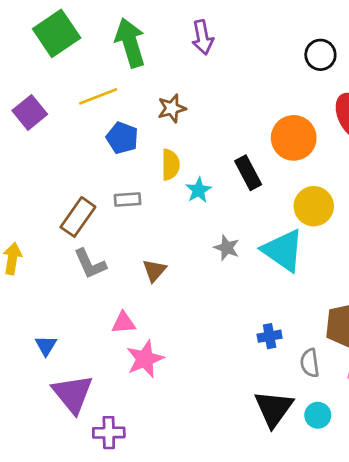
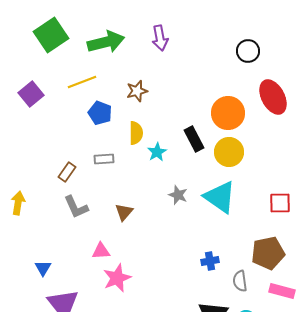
green arrow: (130, 43) -> (106, 42), turned 93
yellow circle: (314, 206) -> (229, 152), moved
brown rectangle: (78, 217) -> (67, 172), size x0.7

